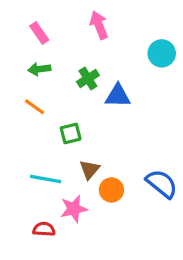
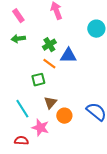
orange line: (35, 107) -> (49, 64), moved
cyan line: (46, 179) -> (22, 109), turned 48
pink star: (74, 209) -> (40, 128), turned 30

